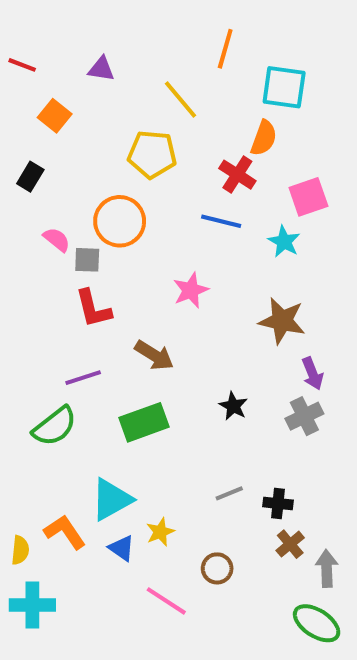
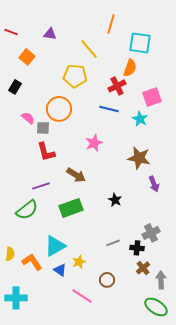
red cross: (237, 175) -> (117, 86), turned 30
gray cross: (304, 416) -> (151, 233), moved
yellow semicircle: (20, 550) -> (10, 254), moved

